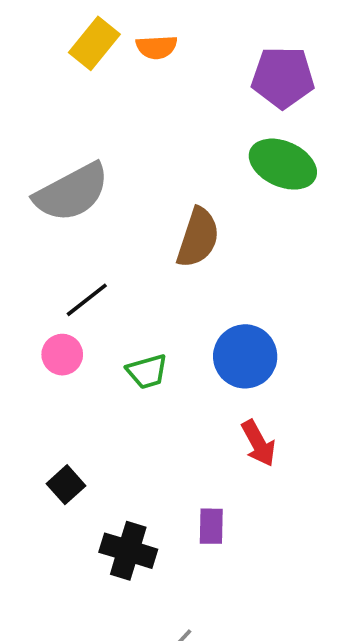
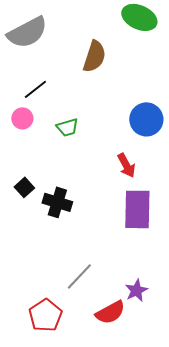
blue circle: (245, 356) -> (146, 119), moved
purple rectangle: (211, 526) -> (137, 209), moved, size x2.0
black cross: (128, 551) -> (57, 202), moved

